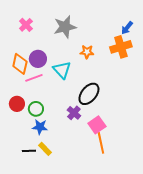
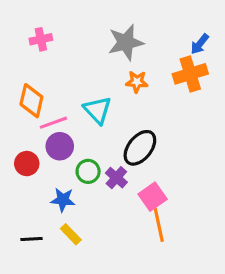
pink cross: (26, 25) -> (41, 39), turned 32
gray star: (65, 27) -> (126, 42), moved
purple circle: (38, 59) -> (60, 146), moved
green circle: (36, 109) -> (88, 171), moved
black line: (29, 151) -> (31, 239), moved

